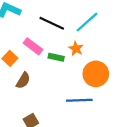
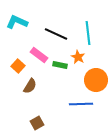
cyan line: (87, 22) -> (88, 33), turned -55

